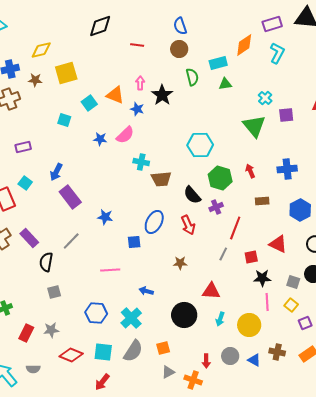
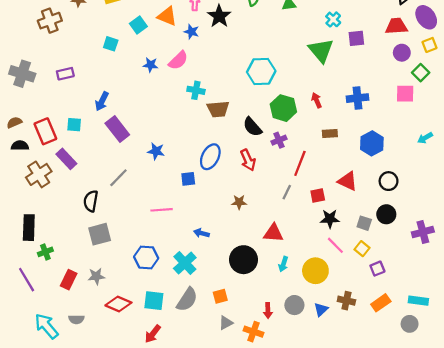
cyan square: (25, 183) -> (74, 125), moved, turned -32
purple rectangle: (29, 238) -> (66, 159), moved
gray square: (54, 292) -> (100, 234), size x1.5
pink line: (267, 302) -> (335, 245), turned -42
blue triangle: (254, 360) -> (321, 309), turned 48

